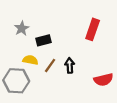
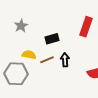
black rectangle: (43, 40) -> (52, 39), moved
brown line: (50, 65) -> (47, 60), turned 32

